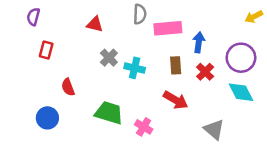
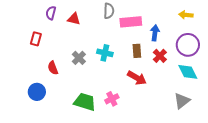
purple semicircle: (33, 17) -> (51, 13), moved
yellow arrow: (254, 17) -> (186, 15), moved, turned 32
gray cross: (109, 58) -> (79, 58), moved
green trapezoid: (109, 113) -> (85, 102), moved
pink cross: (144, 127) -> (112, 99), turned 32
gray triangle: (214, 129) -> (182, 101), moved, turned 42

